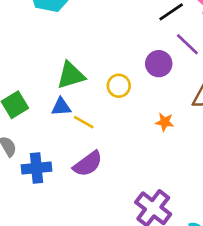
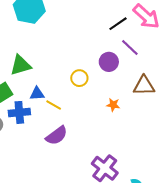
green triangle: (71, 75) -> (21, 65), moved
blue cross: (37, 168) -> (19, 112), moved

